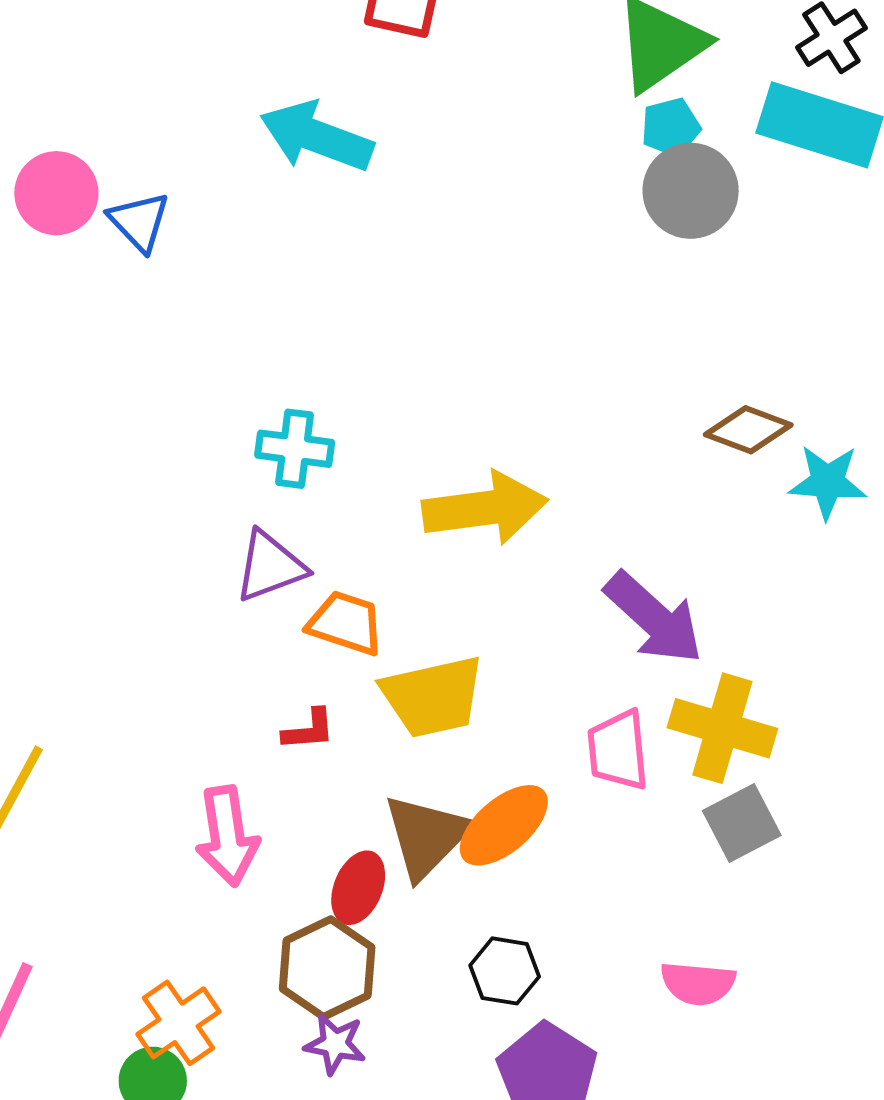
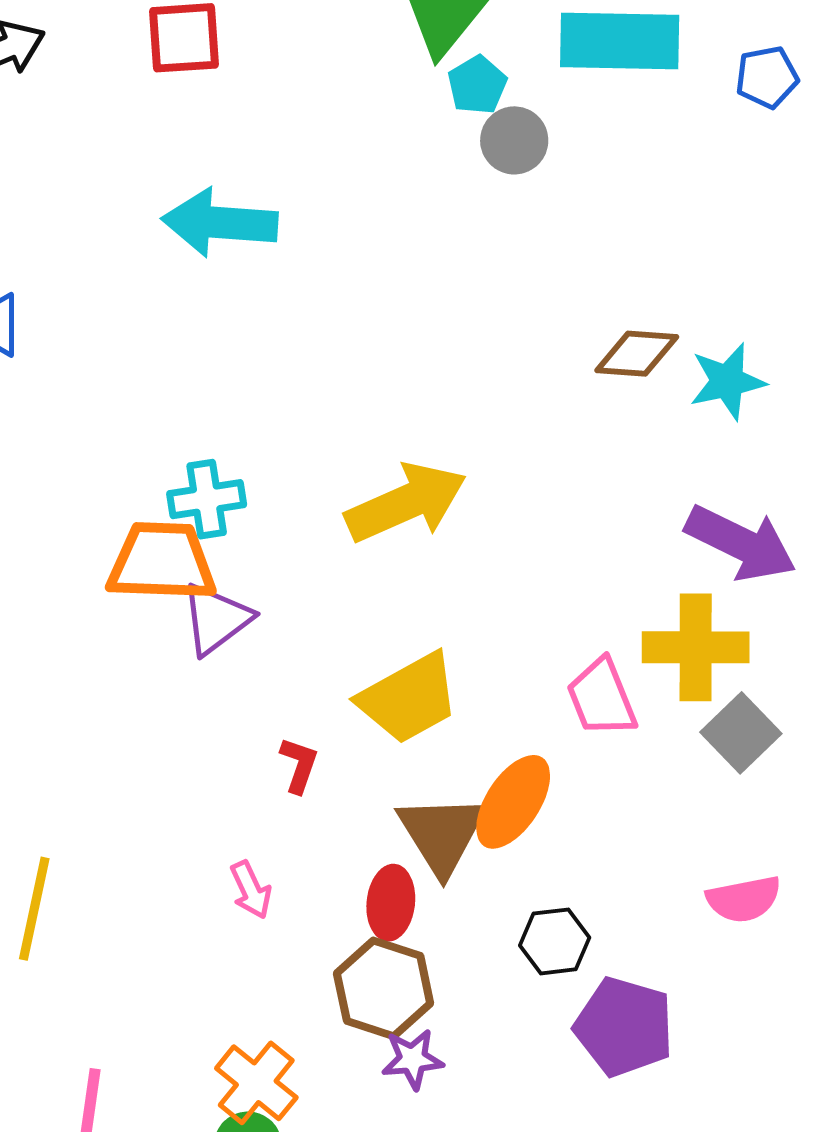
cyan arrow: (316, 137) -> (220, 223), moved
gray circle: (691, 191) -> (514, 140), size x0.7
purple arrow: (654, 618) -> (741, 543), moved
orange trapezoid: (346, 623) -> (162, 562), moved, size x1.4
red L-shape: (309, 730) -> (299, 765), turned -50
pink arrow: (227, 836) -> (251, 890), size x0.6

